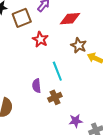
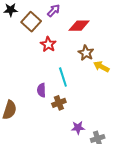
brown square: (22, 18) -> (31, 22), turned -30

